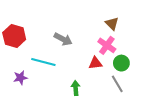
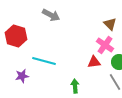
gray arrow: (63, 39) -> (51, 15), moved

